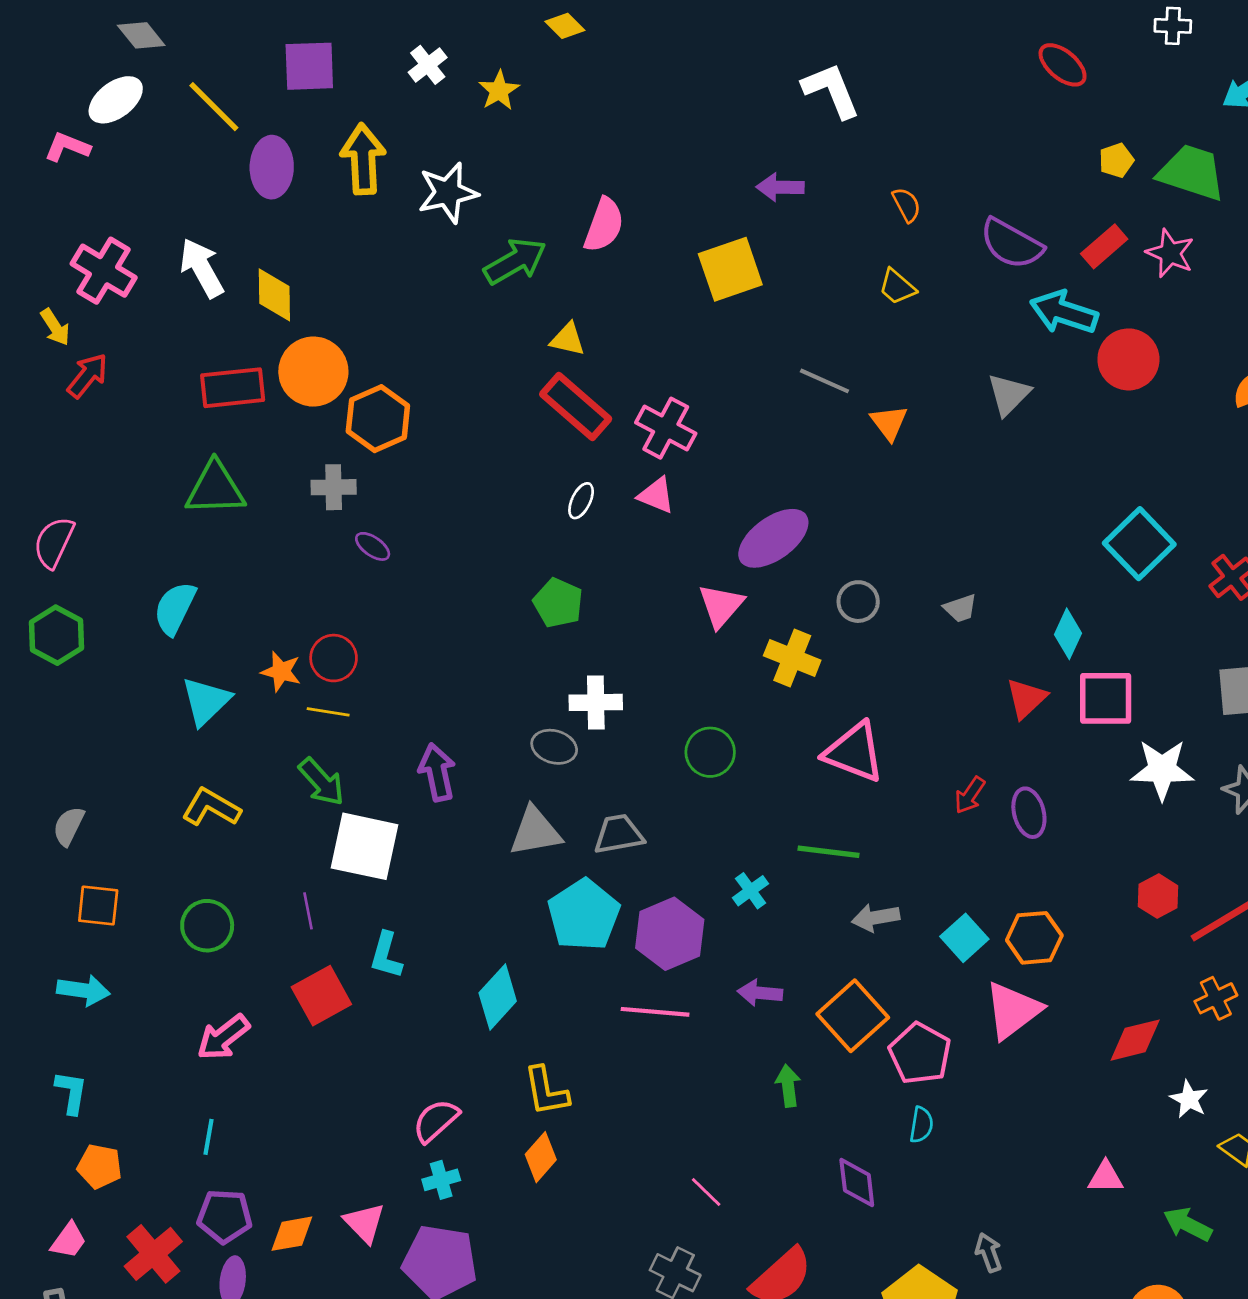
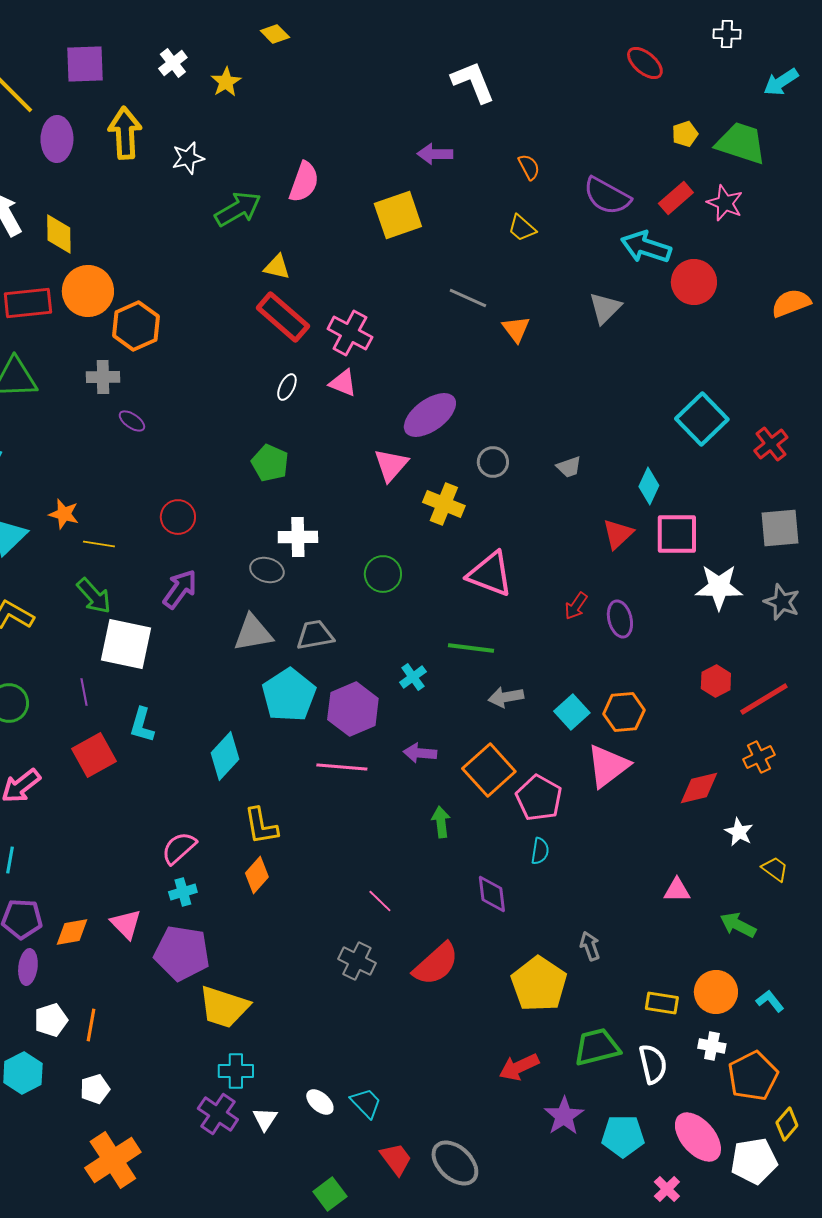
white star: (448, 193) -> (188, 158), size x0.7
red circle: (334, 658) -> (178, 517), moved
purple arrow: (437, 772) -> (180, 589), turned 48

